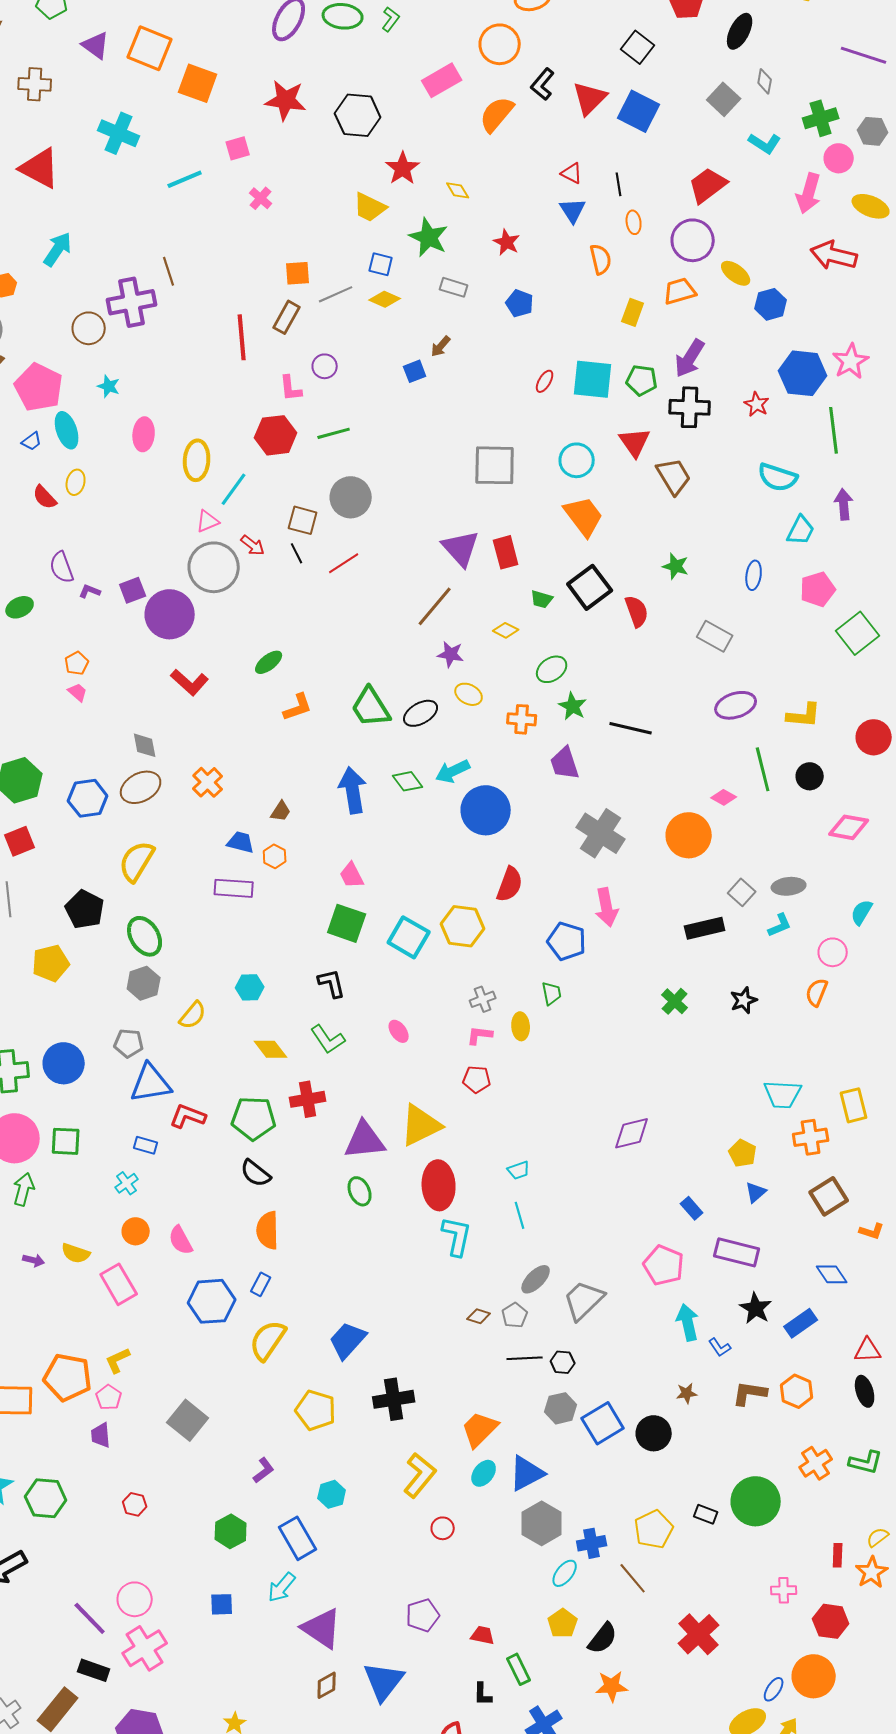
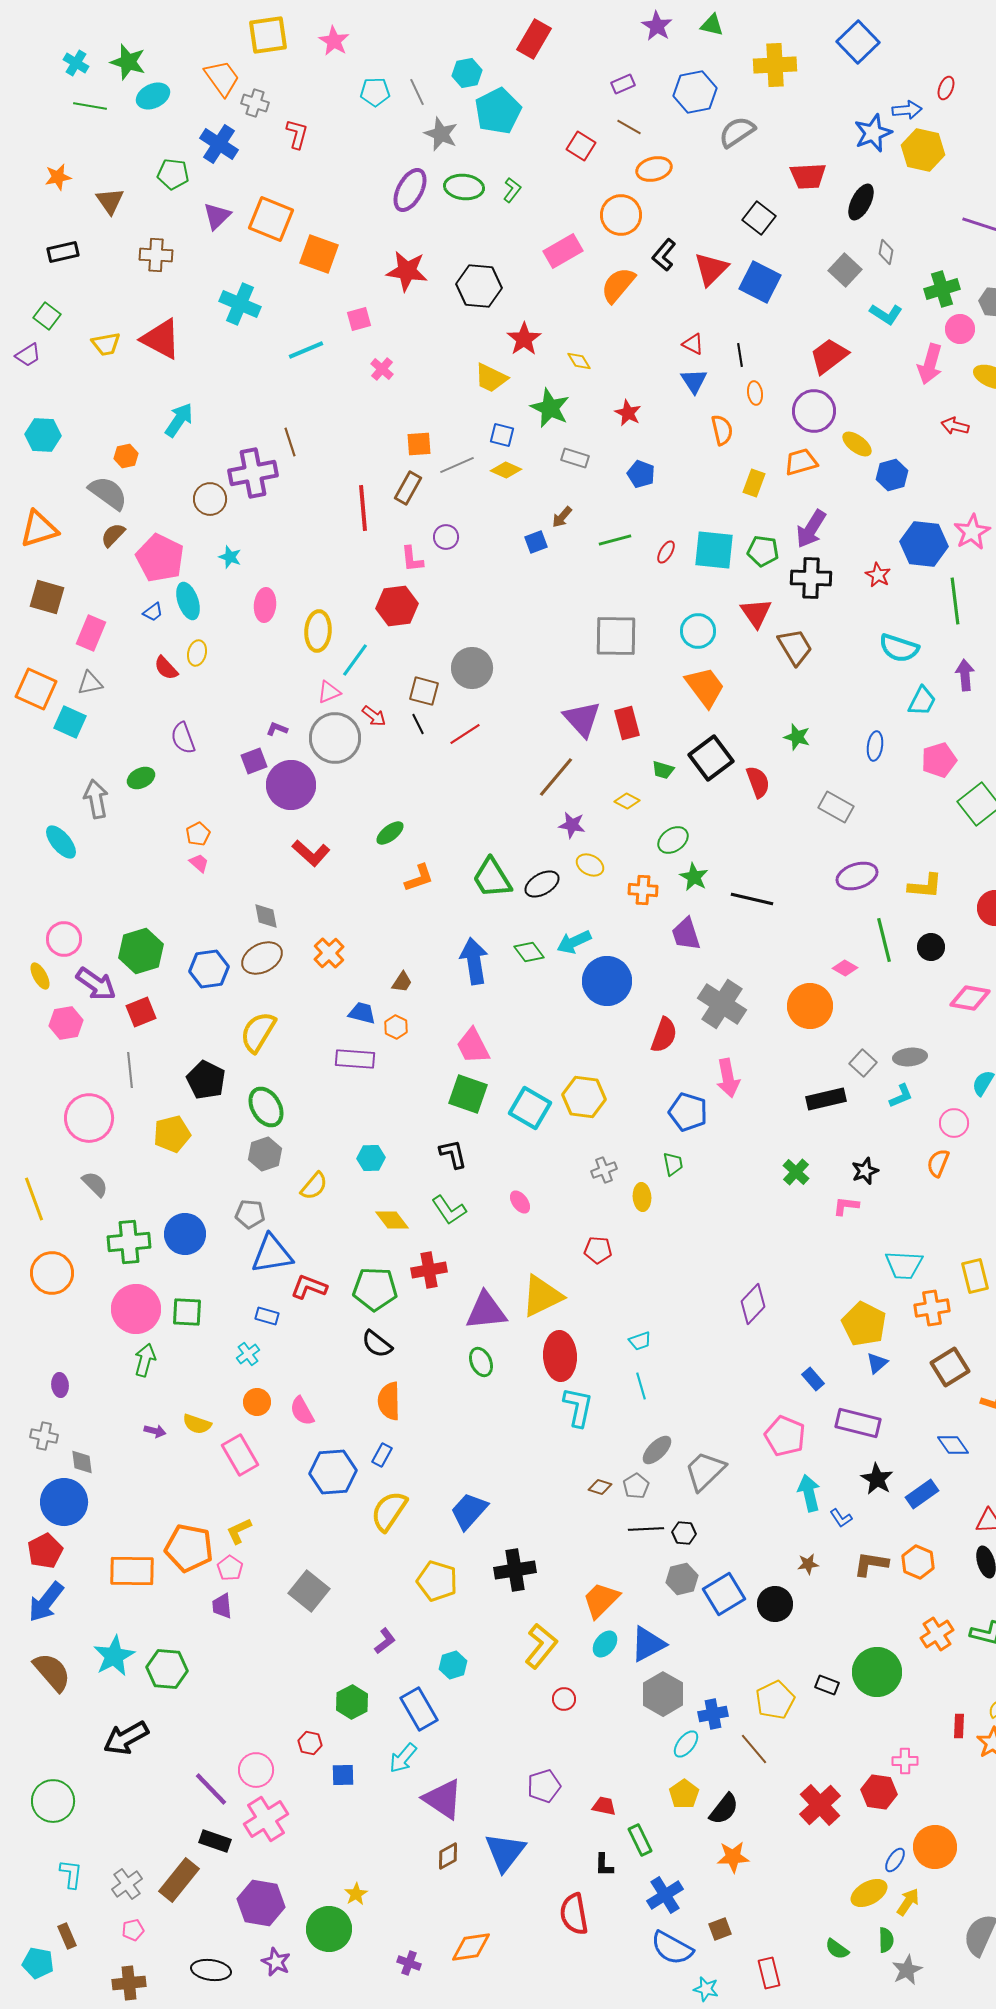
purple triangle: (96, 45) -> (217, 216), turned 40
red arrow: (834, 255) -> (955, 426), size x0.6
green line: (334, 433) -> (615, 540), moved
purple L-shape: (90, 591) -> (277, 729), moved
pink trapezoid: (352, 875) -> (473, 1046), size x1.4
red semicircle: (510, 884) -> (664, 1035), moved
pink L-shape: (480, 1035) -> (846, 1206), moved
purple diamond: (632, 1133) -> (753, 1304), turned -33
yellow pentagon: (743, 1153) -> (864, 1324), size x1.6
red hexagon: (135, 1504) -> (310, 1743), moved
red hexagon: (831, 1621) -> (879, 1792), moved

